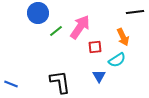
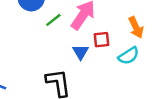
blue triangle: (99, 76) -> (81, 52), moved

